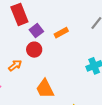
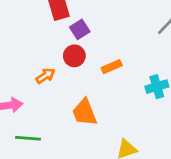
orange rectangle: (61, 33) -> (112, 67), moved

